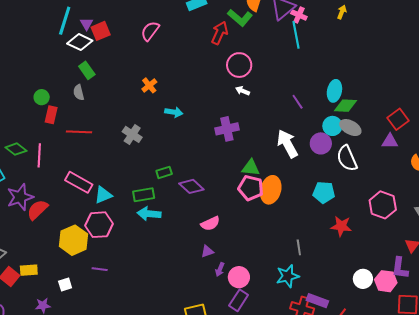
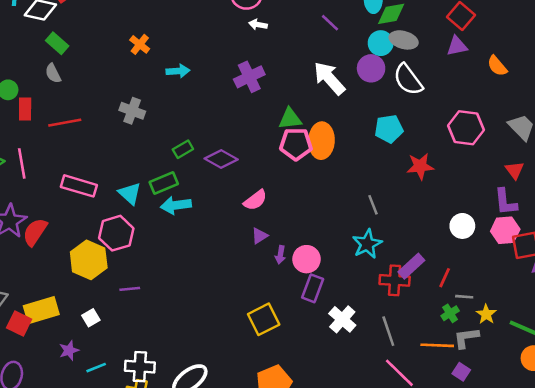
cyan triangle: (103, 195) -> (130, 193), moved, turned -42
yellow rectangle: (29, 270) -> (41, 310), size x1.5
pink hexagon: (386, 281) -> (505, 230), moved
purple rectangle: (317, 301) -> (411, 266), turned -50

